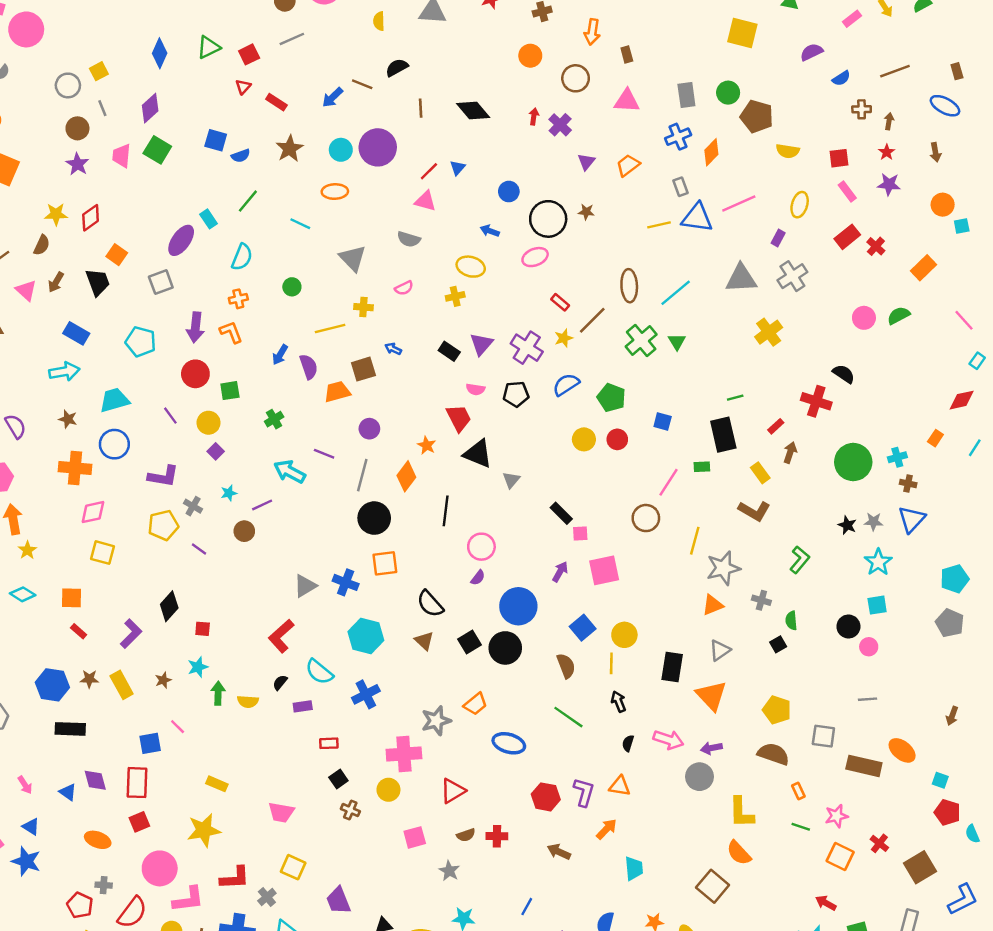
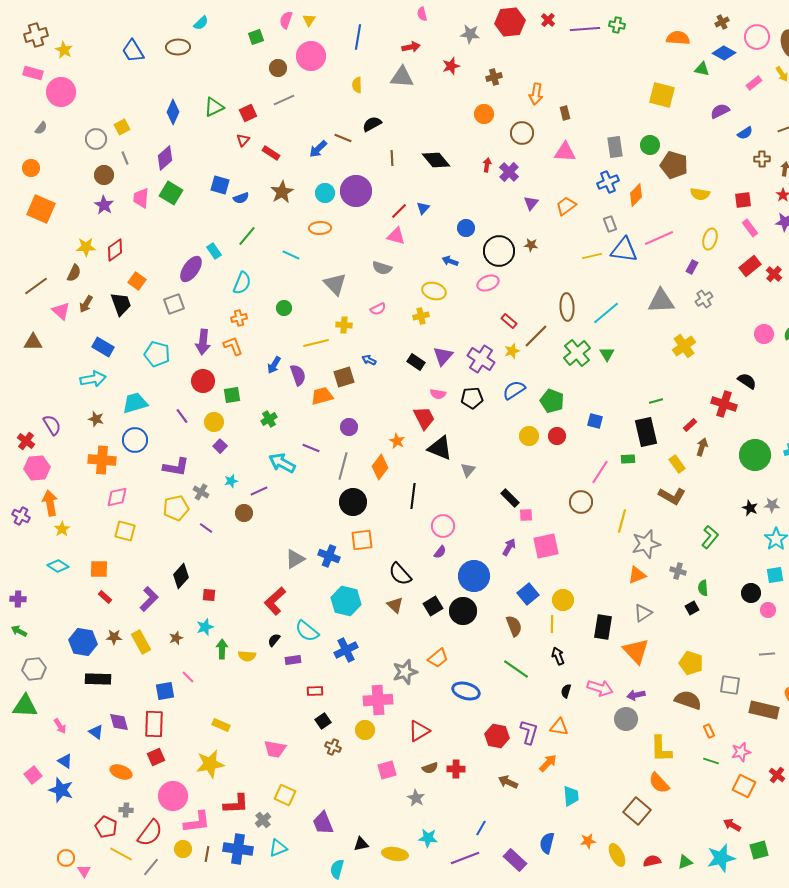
gray cross: (792, 276) -> (704, 299), size x0.7

